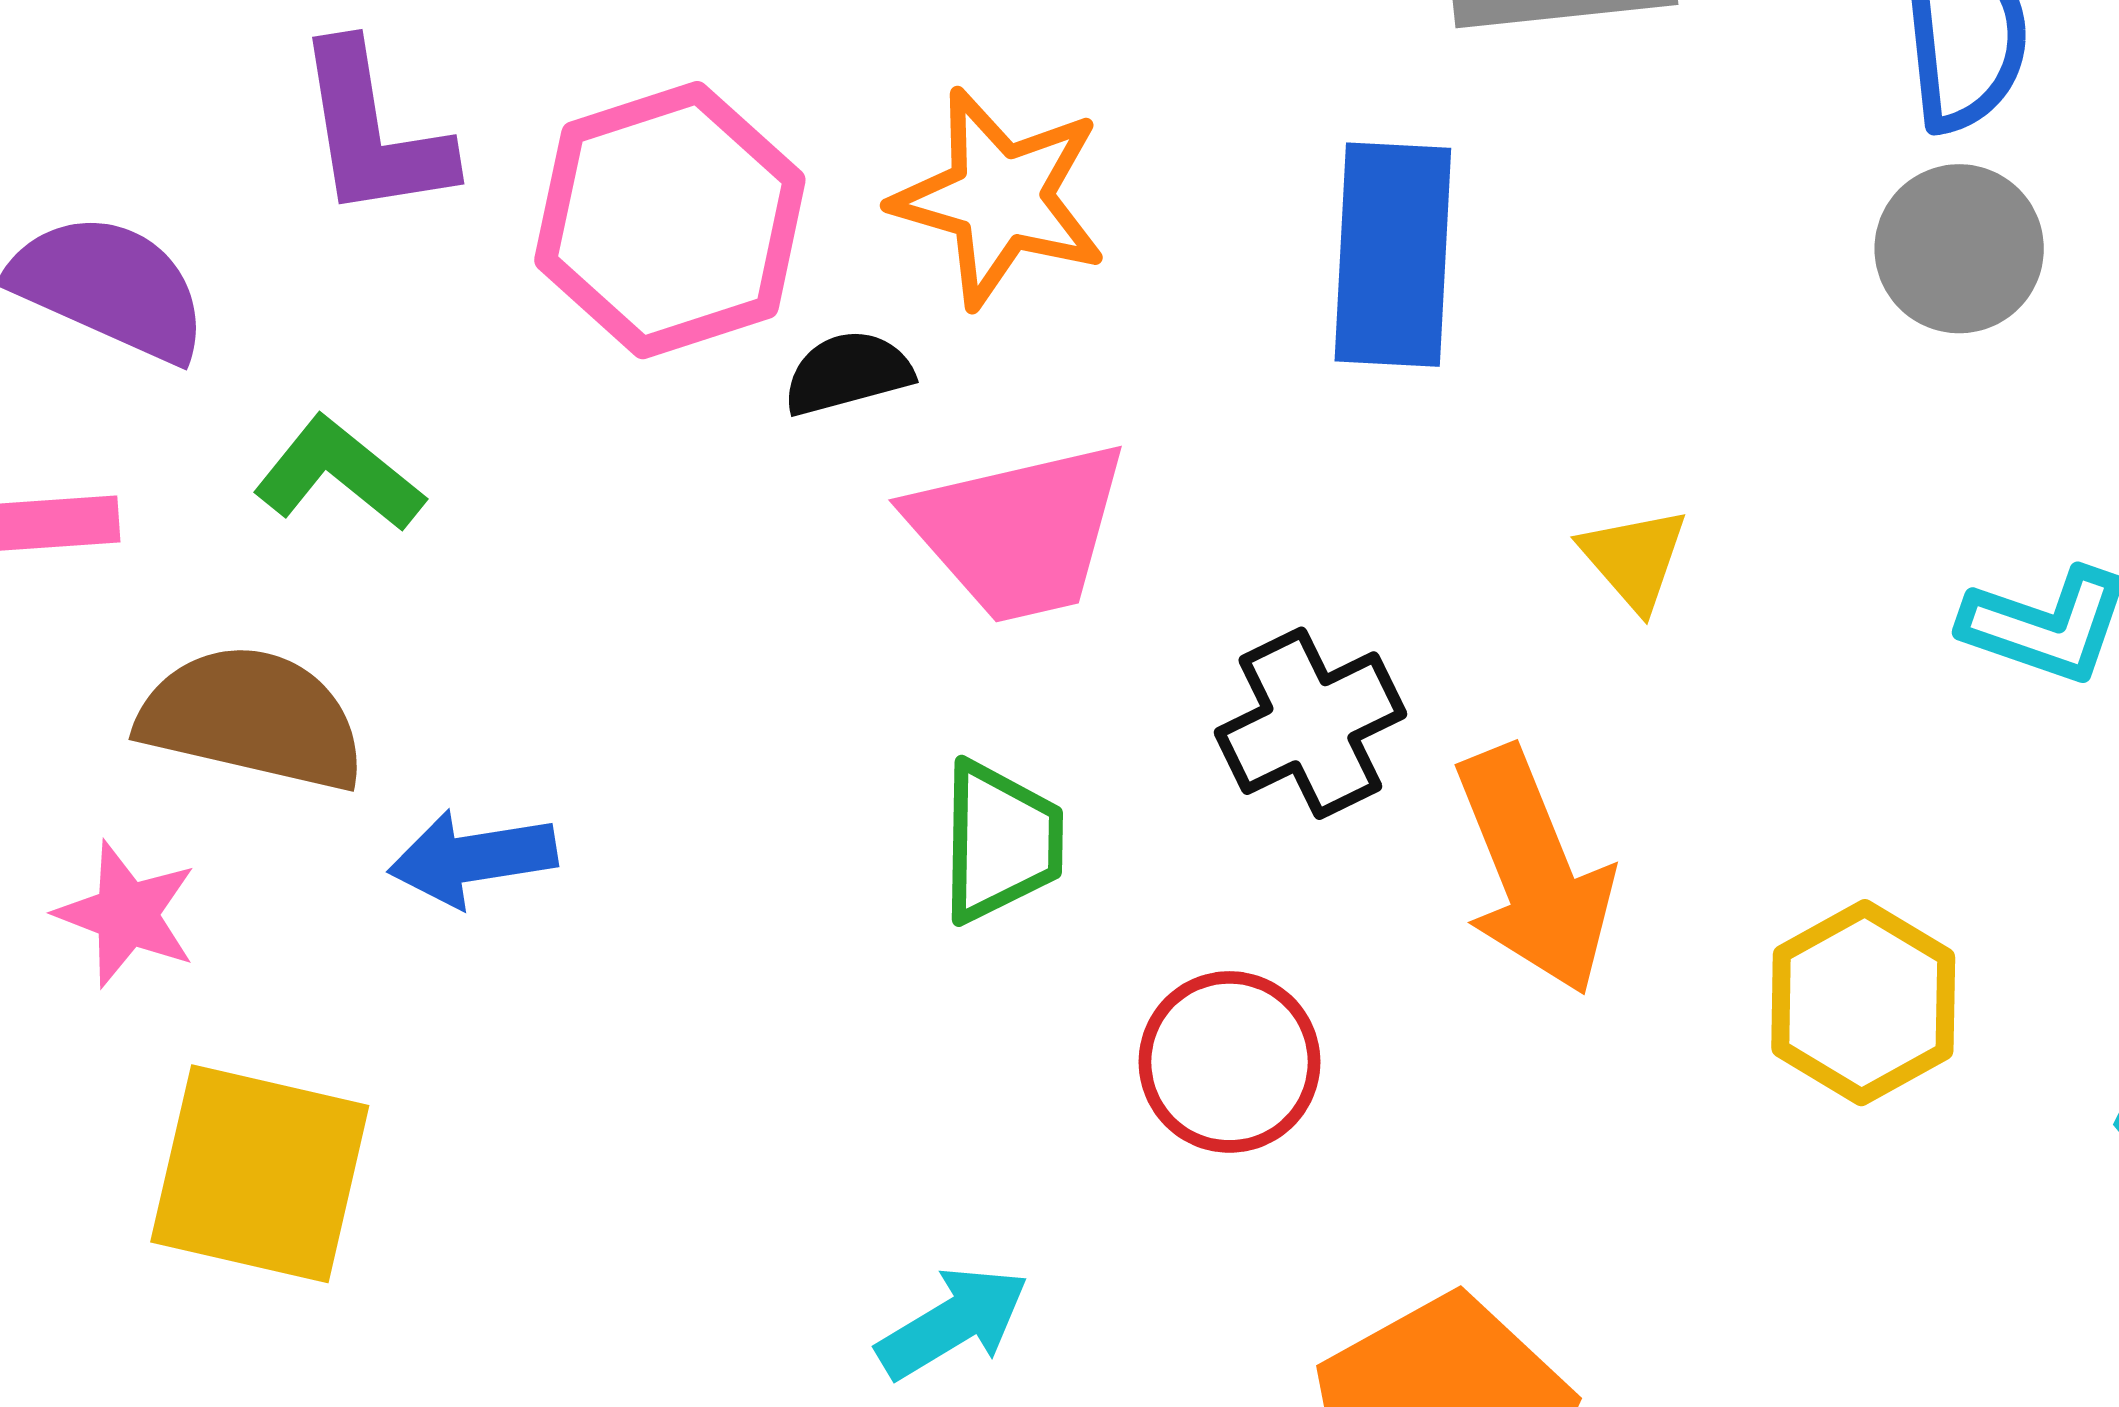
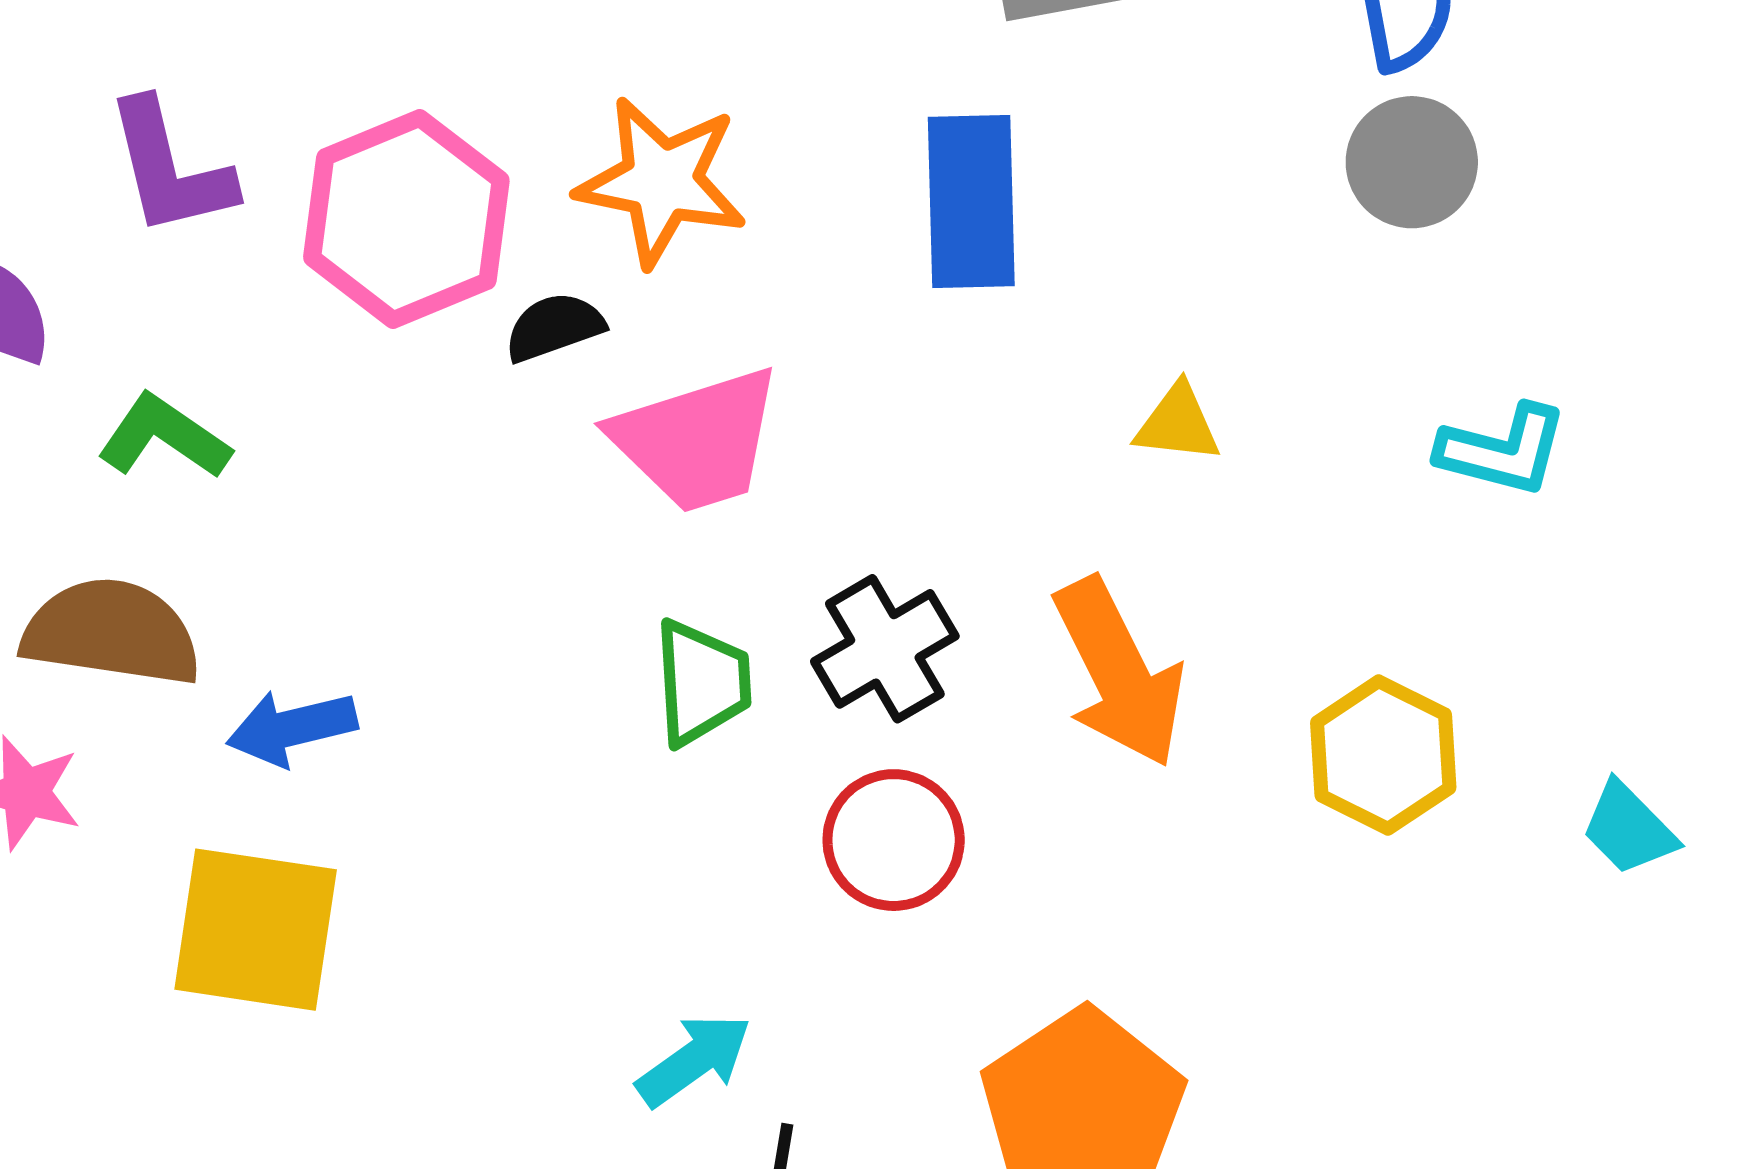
yellow triangle: (1634, 559) -> (1178, 423), turned -38
black cross: (1310, 723) -> (885, 649), moved
yellow square: (260, 1174) -> (256, 930), moved

